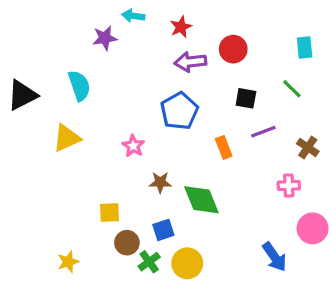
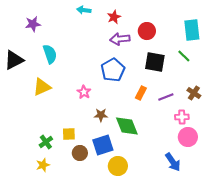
purple star: (105, 38) -> (33, 24), moved
cyan rectangle: (305, 48) -> (192, 30), size x1.5
black square: (246, 98) -> (155, 62), size x1.5
purple line: (263, 132) -> (166, 97), moved
orange rectangle: (224, 147) -> (141, 93), turned 48
pink circle: (313, 228) -> (188, 137), moved
blue square: (163, 230) -> (103, 145), size x1.5
green cross: (149, 262) -> (46, 142), moved

